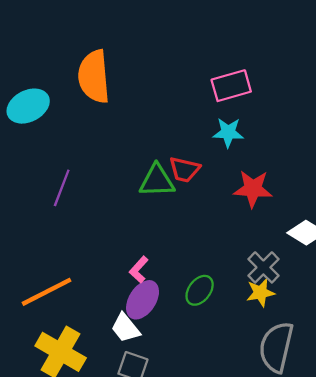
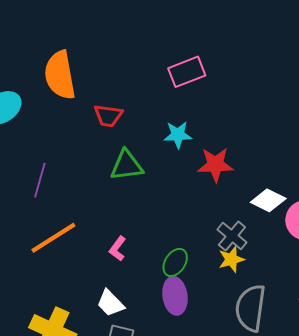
cyan star: (228, 132) -> (178, 135), moved
red trapezoid: (185, 170) -> (108, 116), moved
orange line: (47, 292) -> (53, 238), moved
purple ellipse: (143, 300) -> (175, 296), moved, turned -36

